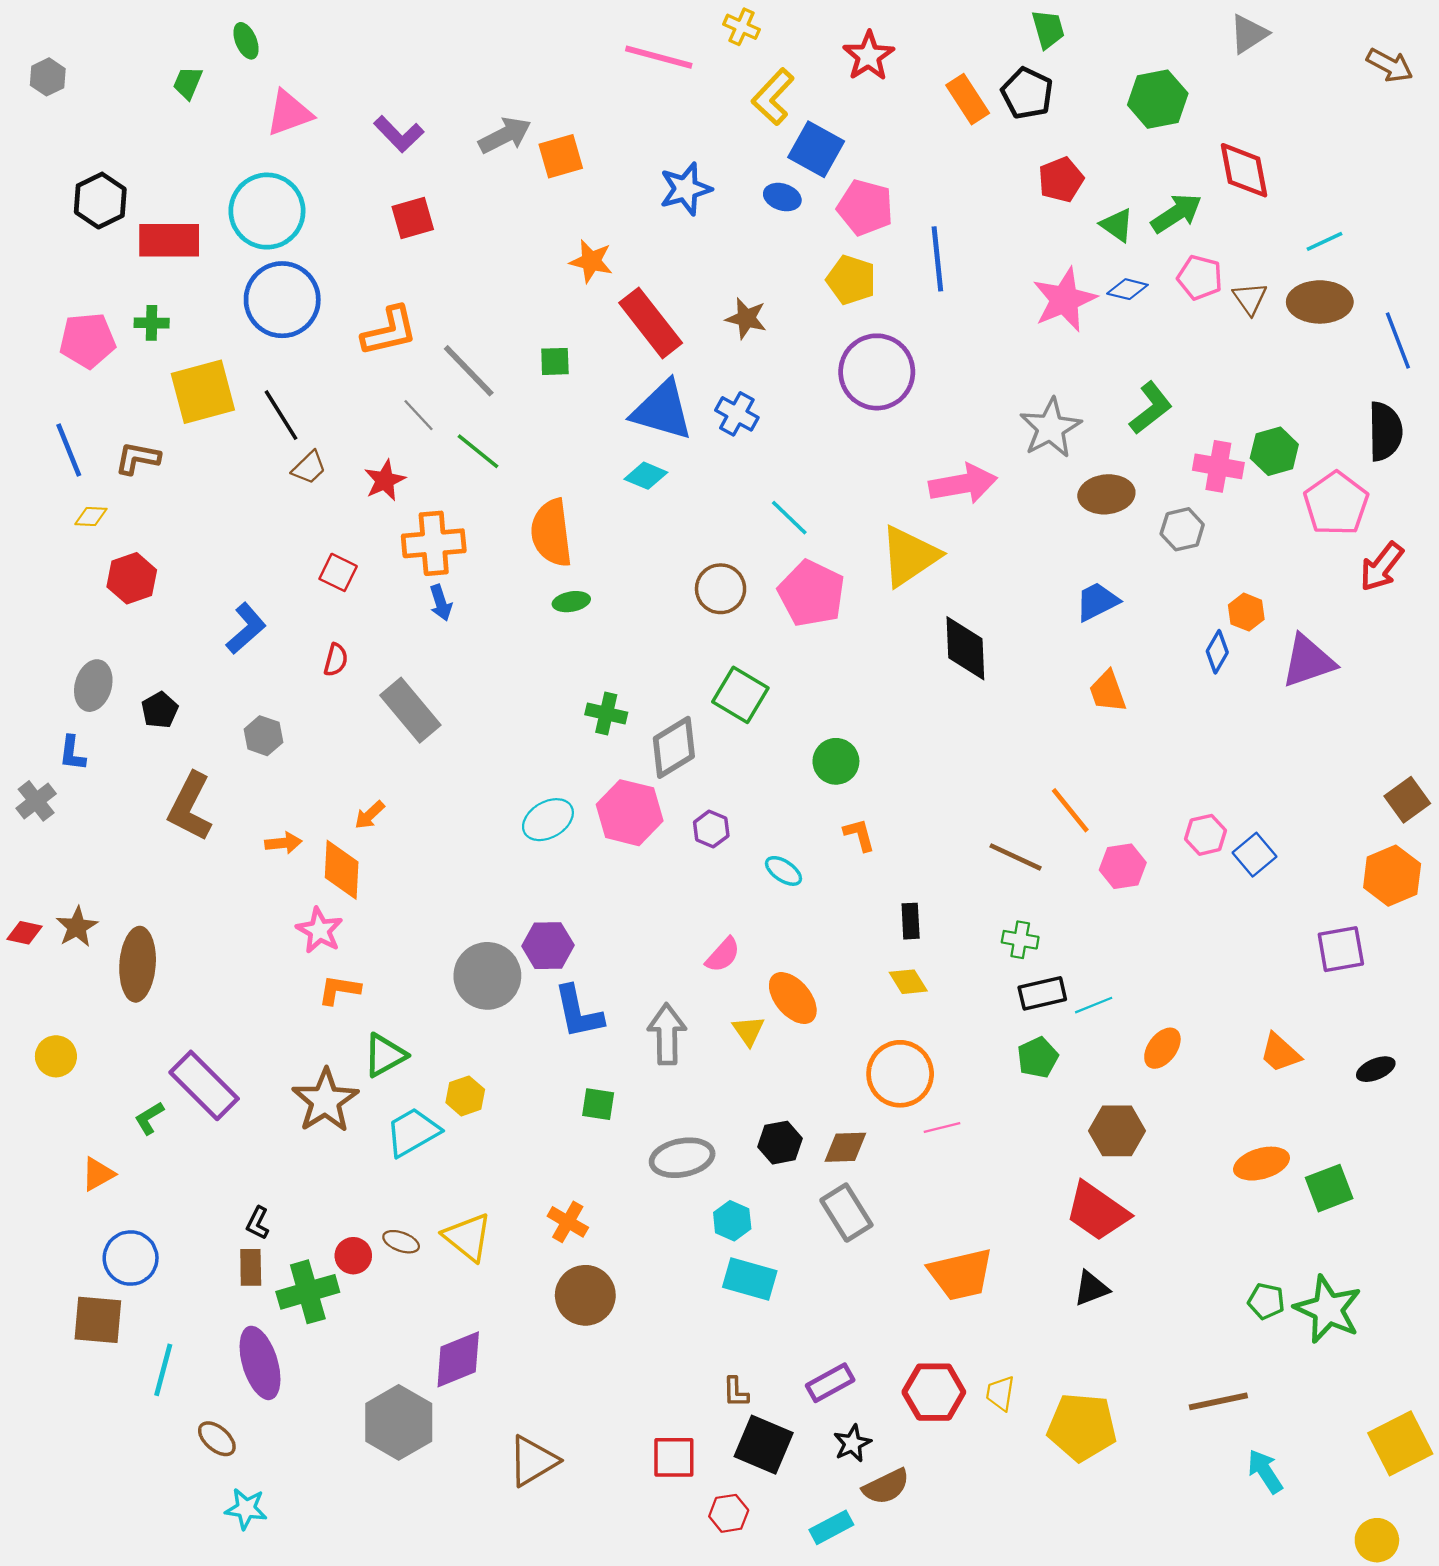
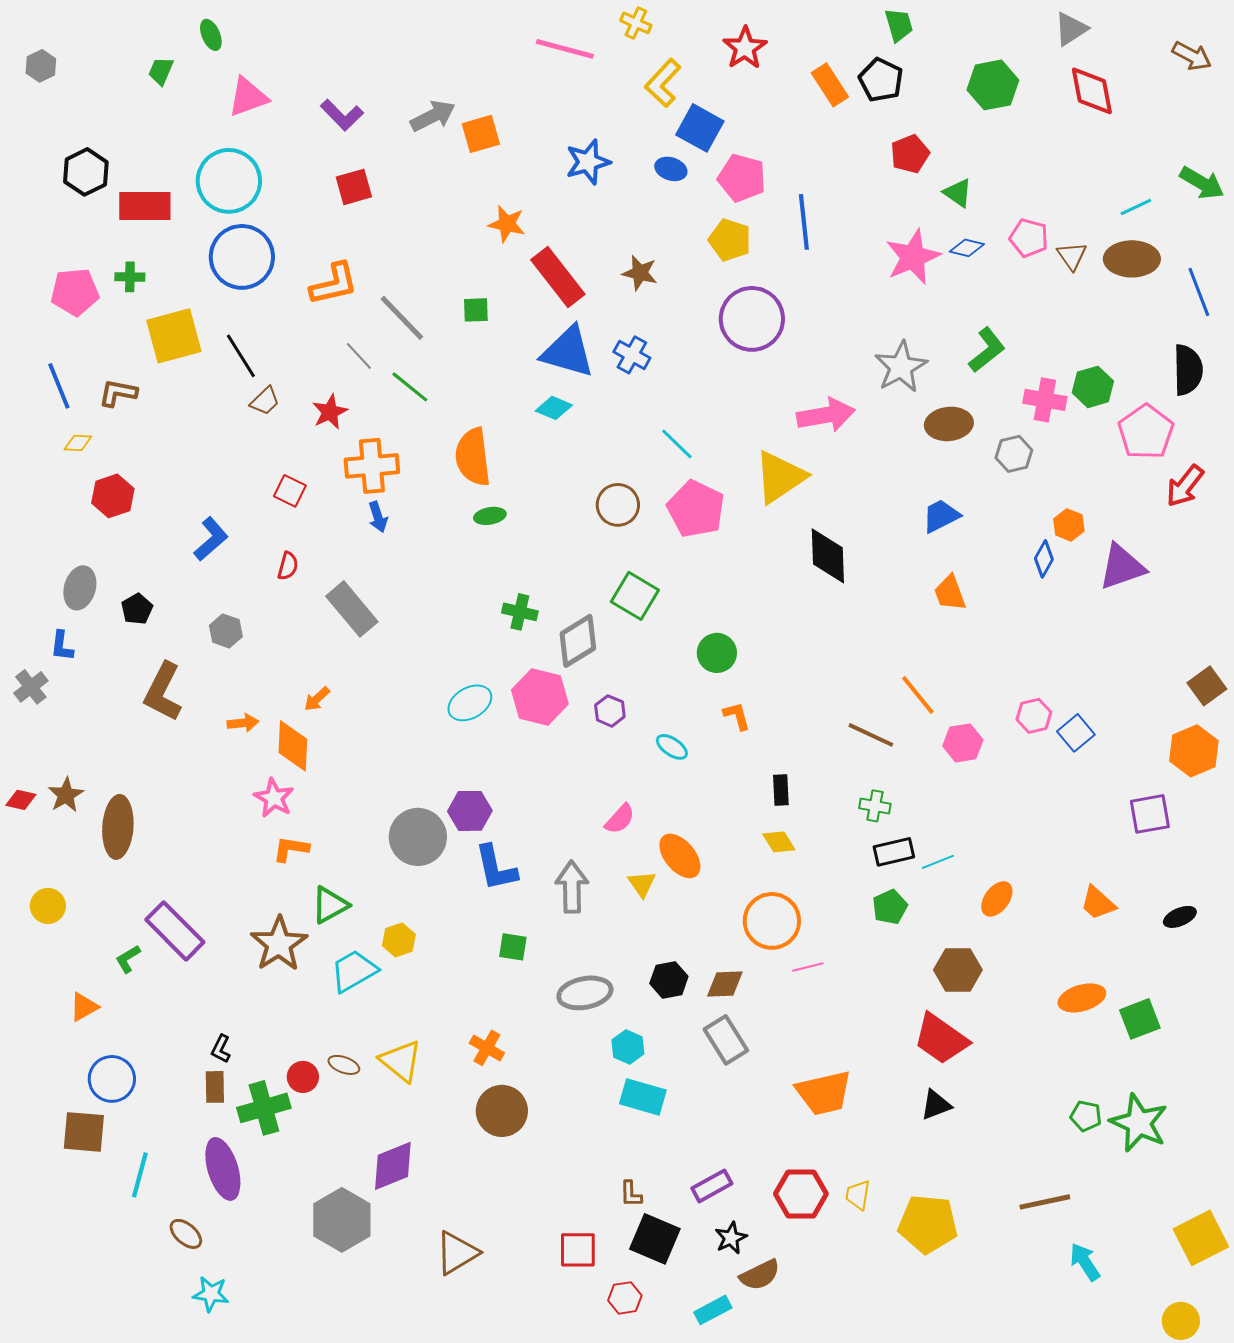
red diamond: (1244, 170) -> (1092, 91), moved
green arrow: (1176, 213) -> (1202, 183), moved, turned 63

